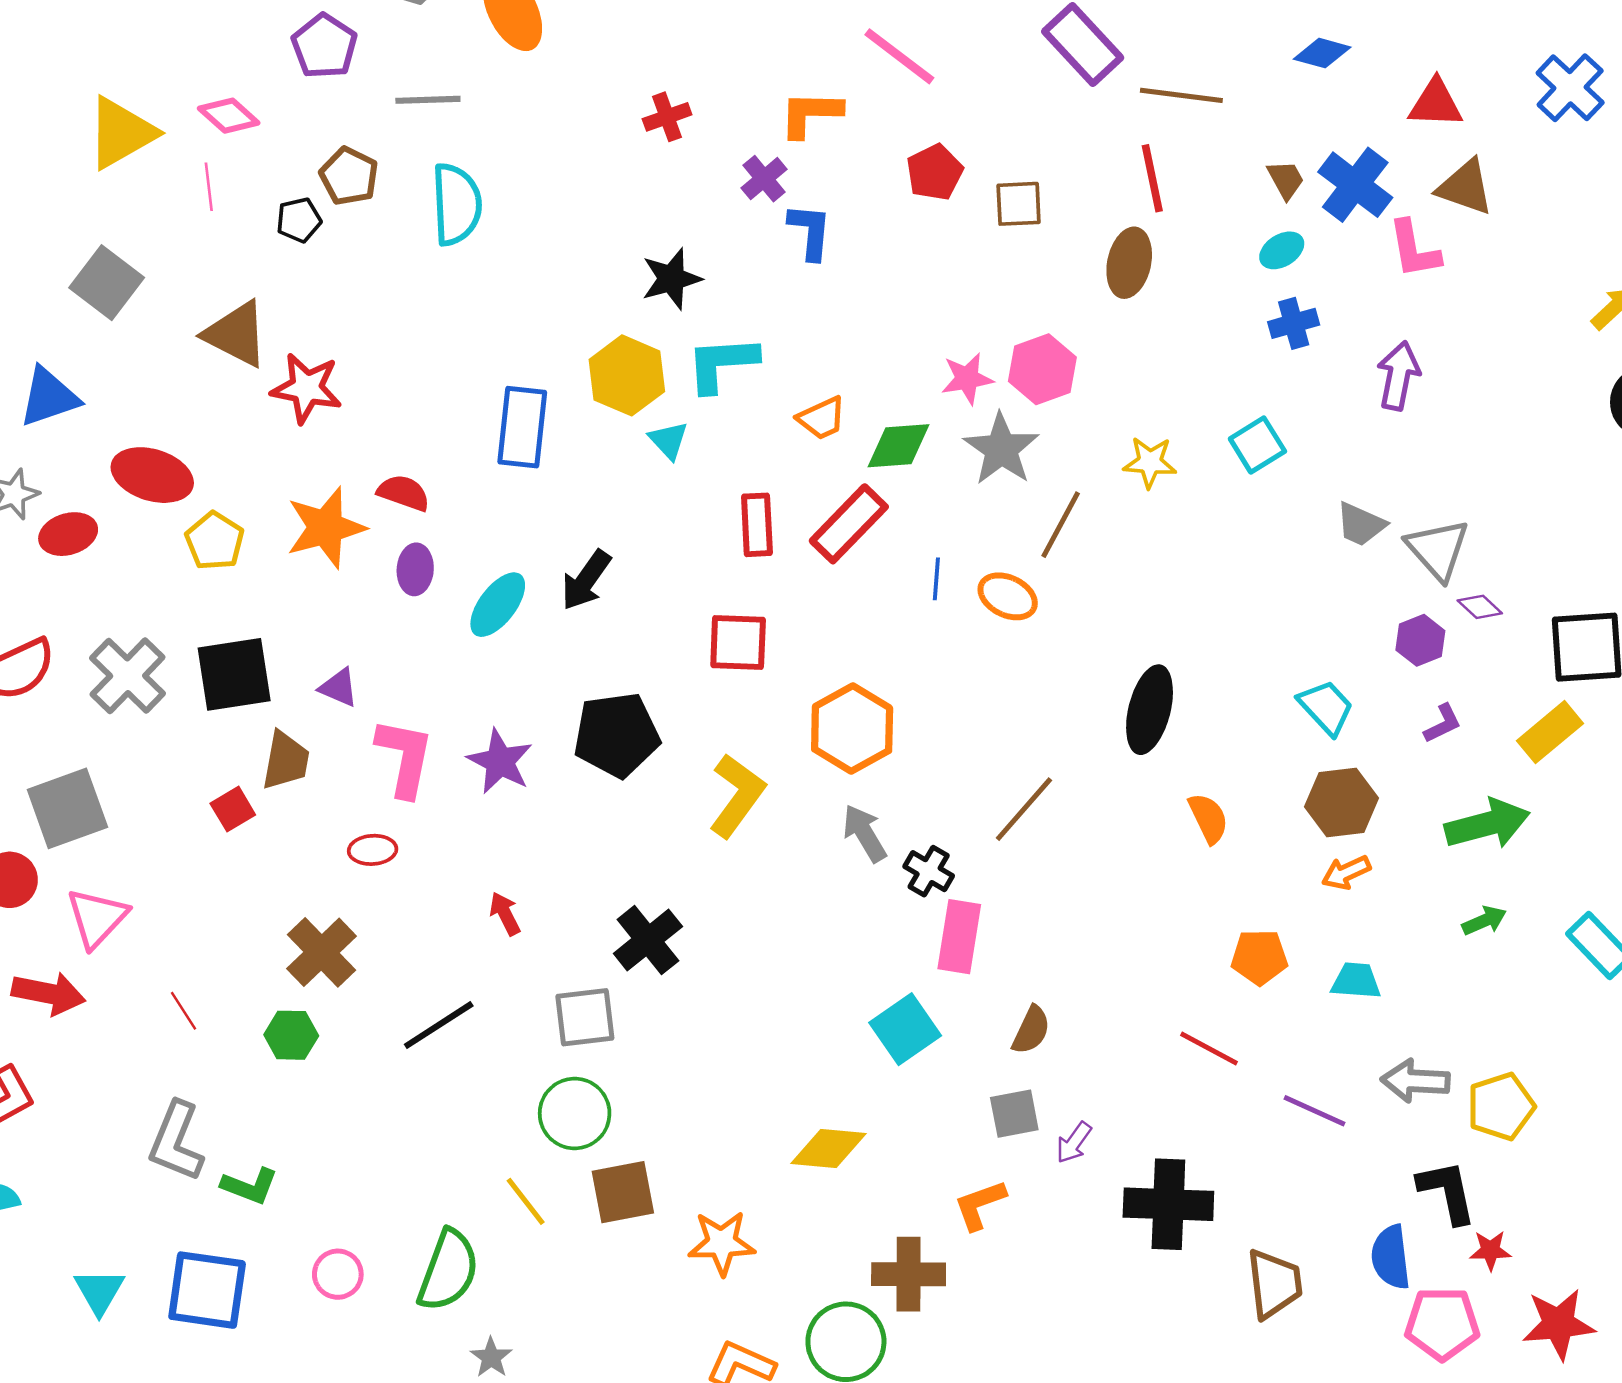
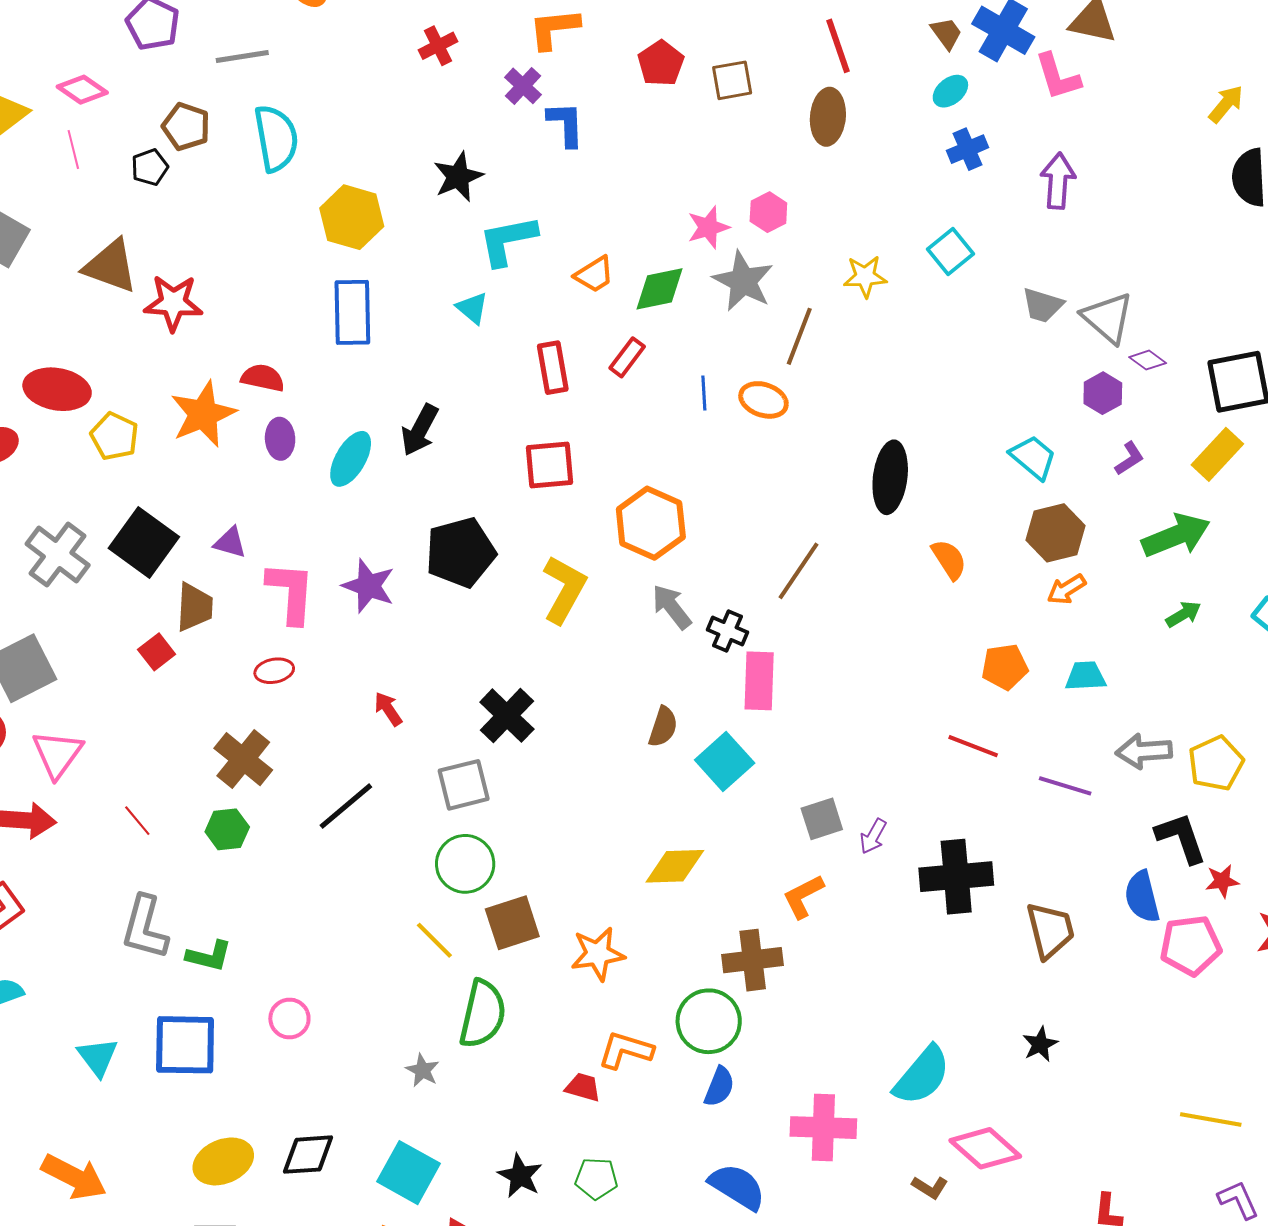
pink hexagon: (1042, 369) -> (768, 212), size x0.7
yellow hexagon: (627, 375) -> (352, 217), moved
red rectangle: (849, 524) -> (627, 357), size x0.6
black square: (234, 674) -> (144, 542), turned -38
brown semicircle: (1031, 1030) -> (663, 727), moved
green semicircle: (448, 1271) -> (483, 1014), moved

